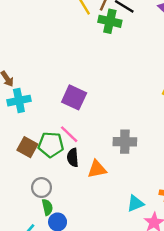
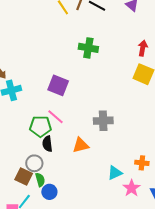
green cross: (110, 21) -> (88, 48), moved
brown square: (27, 147) -> (24, 176), moved
black semicircle: (73, 158) -> (47, 144), moved

